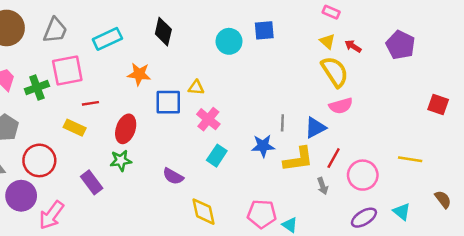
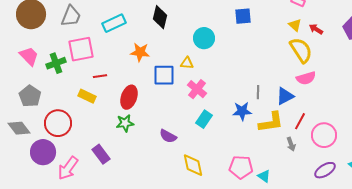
cyan circle: (229, 41) -> (204, 38), moved
purple rectangle: (92, 182) -> (101, 154), moved

